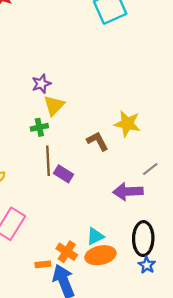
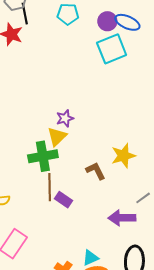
purple star: (41, 84) -> (65, 118), moved
yellow star: (127, 124) -> (123, 156), turned -30
green cross: (39, 127) -> (43, 156), size x1.8

